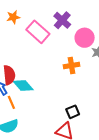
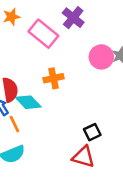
pink circle: (85, 38) -> (101, 57), moved
orange cross: (72, 65) -> (54, 78), moved

